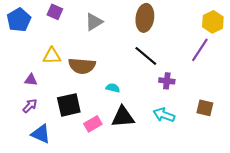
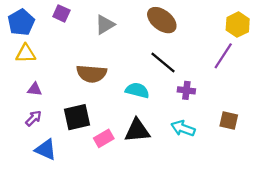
brown ellipse: (145, 18) -> (162, 20), turned -60
yellow triangle: (52, 56) -> (26, 54), moved
cyan semicircle: (113, 88) -> (137, 90), moved, size x1.5

